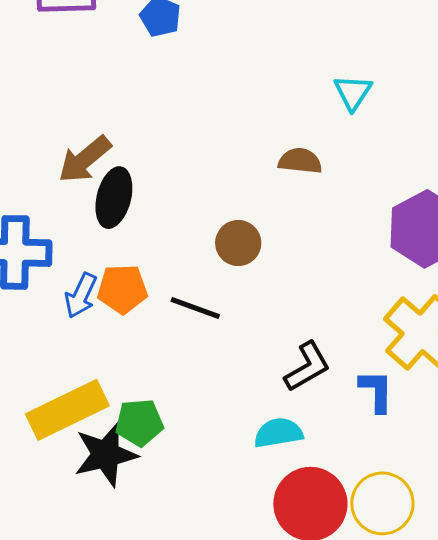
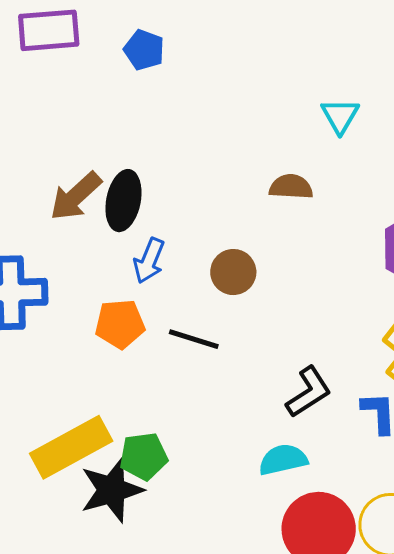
black ellipse: (114, 198) -> (123, 201), moved
blue arrow: (81, 296) -> (149, 261), moved

